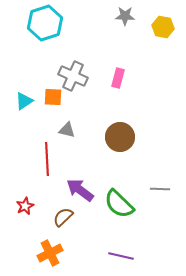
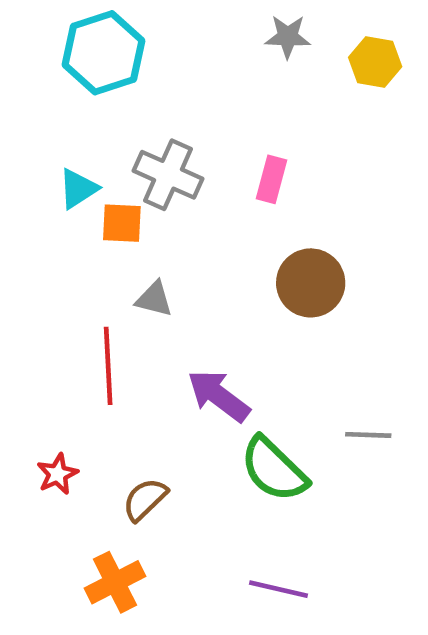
cyan triangle: (24, 101) -> (78, 189), moved
brown circle: (120, 137) -> (311, 283), moved
purple arrow: (80, 190) -> (219, 396), moved

